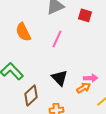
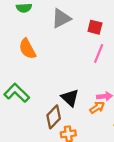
pink line: (57, 39) -> (99, 54), moved
brown diamond: (31, 96) -> (54, 117), moved

